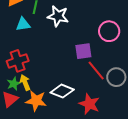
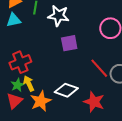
cyan triangle: (23, 24) -> (14, 20), moved
purple square: (83, 51) -> (69, 43), moved
orange star: (36, 101) -> (41, 101), turned -30

